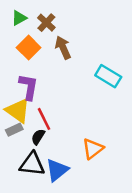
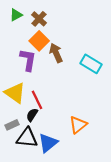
orange square: (29, 48) -> (39, 41), moved
brown arrow: (63, 48) -> (56, 53), moved
purple L-shape: (29, 87) -> (28, 60), moved
gray rectangle: (14, 130) -> (12, 125), moved

